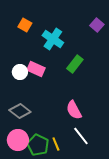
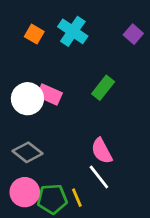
cyan cross: (53, 39) -> (73, 31), moved
white circle: (20, 72) -> (27, 99), size x1.5
white line: (81, 136) -> (99, 177), moved
green pentagon: (38, 145) -> (52, 199), turned -30

